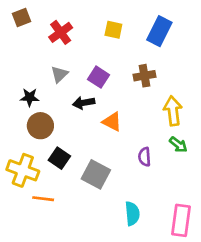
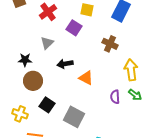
brown cross: (144, 76) -> (110, 44), turned 35
purple square: (99, 77) -> (74, 28), moved
purple semicircle: (144, 157) -> (115, 97), moved
yellow cross: (23, 170) -> (20, 114), size x0.7

